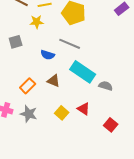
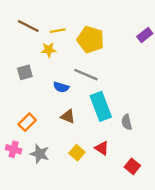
cyan rectangle: (83, 72) -> (101, 106), turned 35
orange rectangle: (28, 86) -> (27, 122), moved
gray semicircle: (106, 86) -> (127, 122), turned -120

